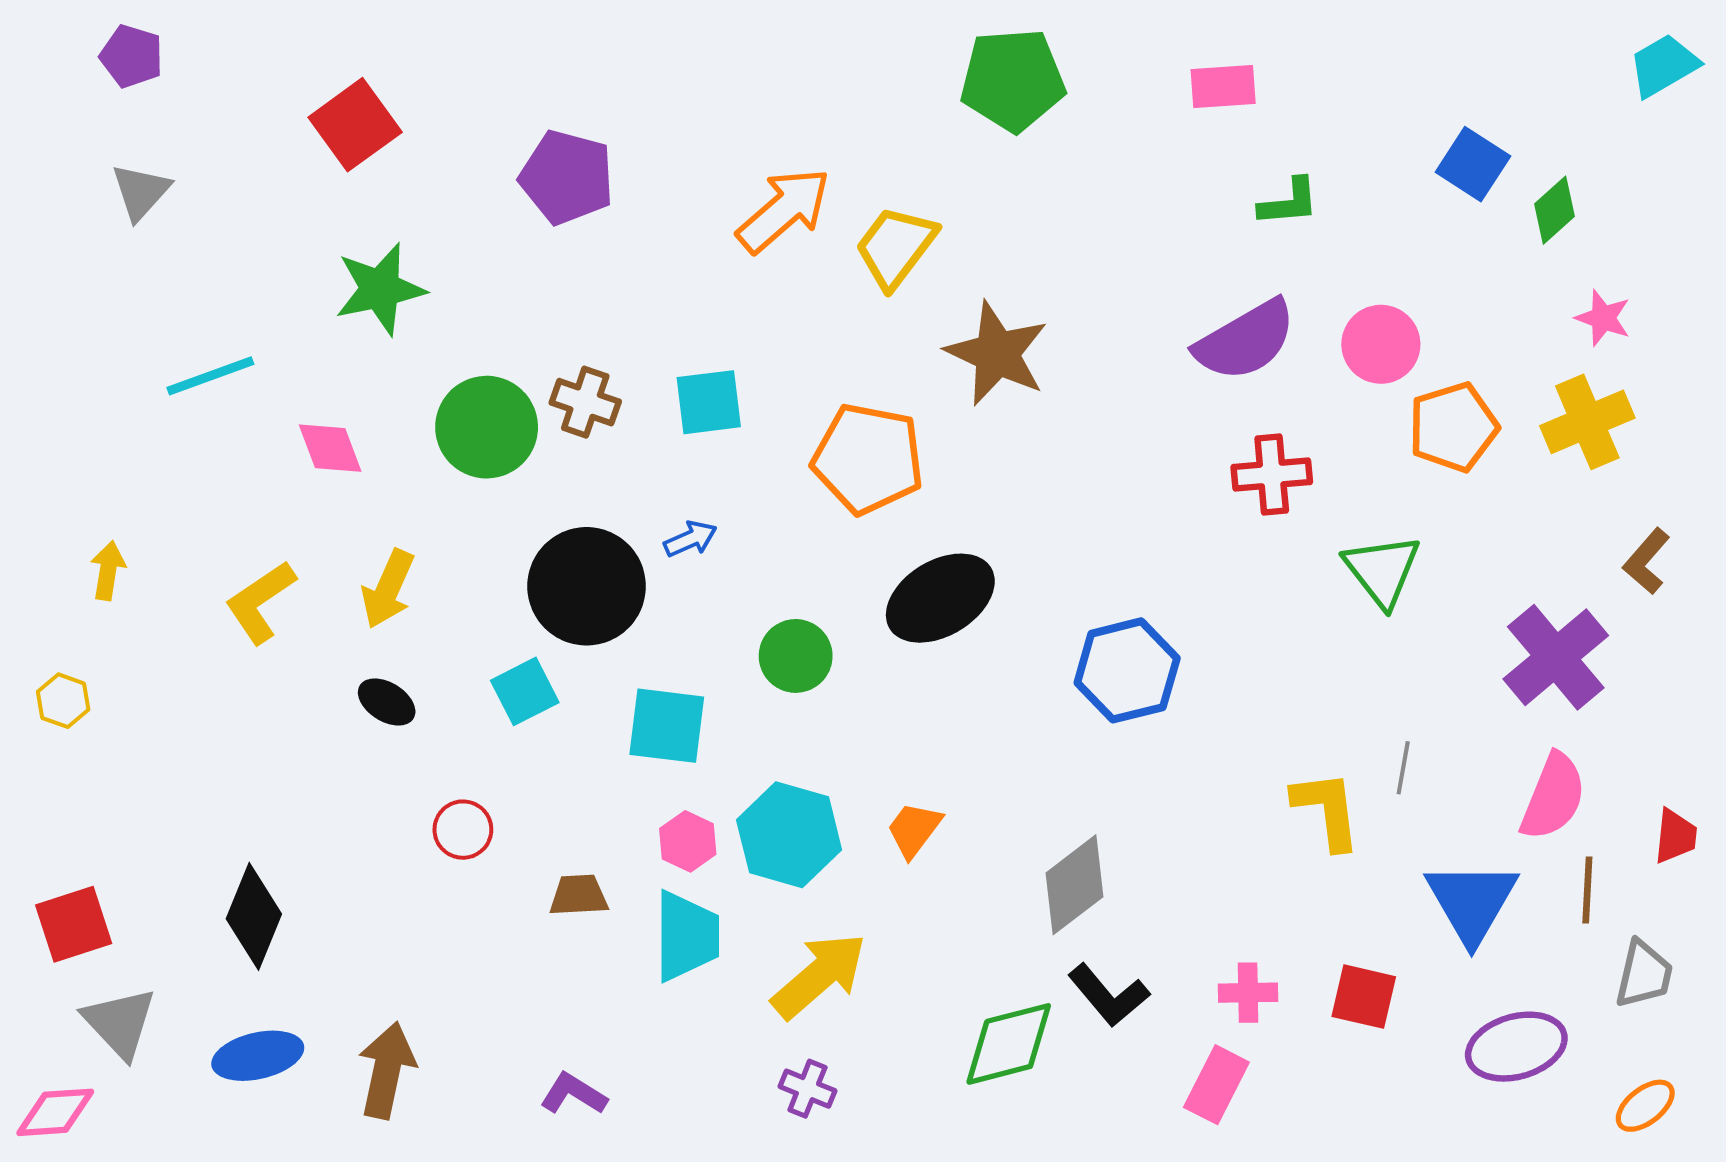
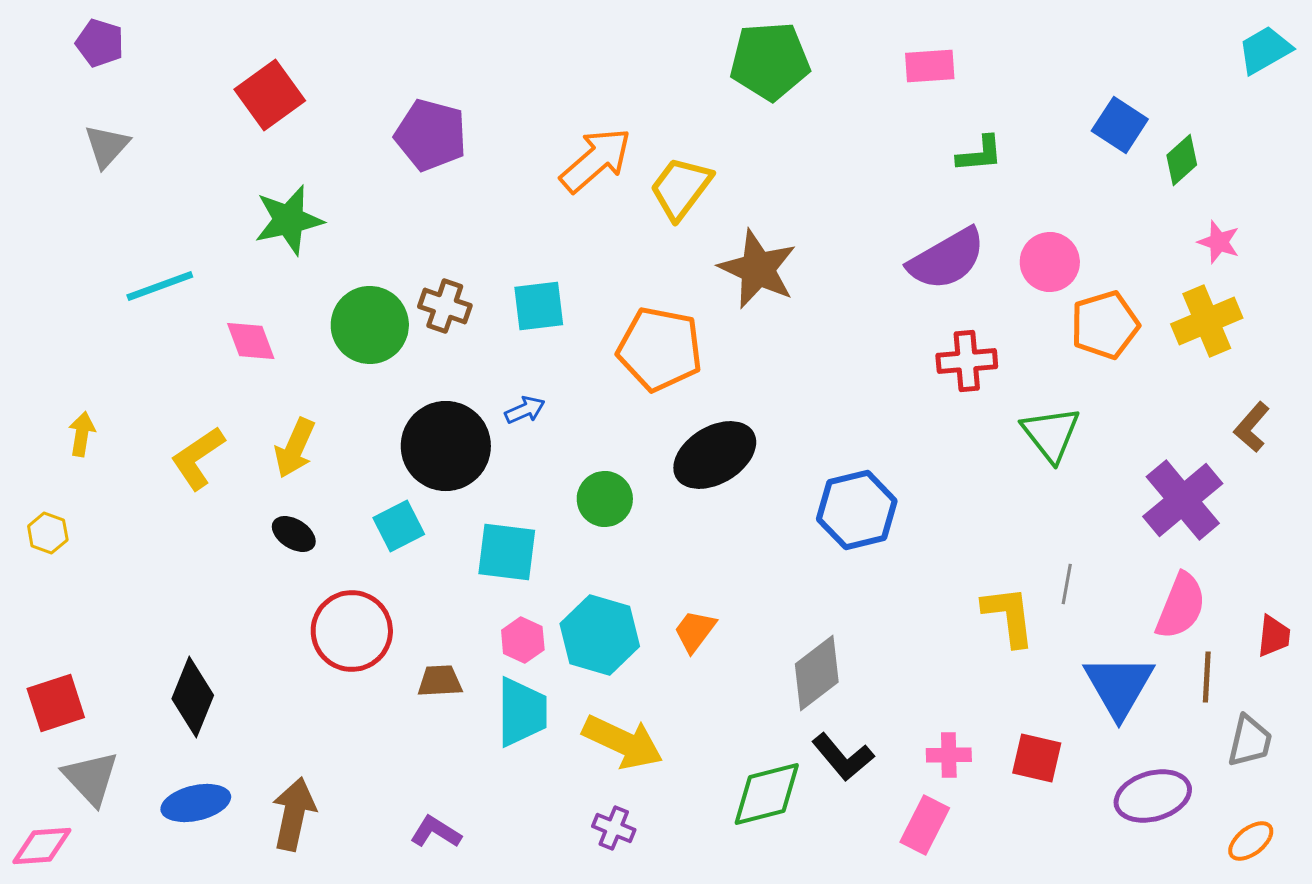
red circle: (463, 830) -> (352, 631), size x1.8
yellow arrow: (819, 976) -> (623, 742), turned 66

